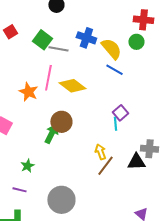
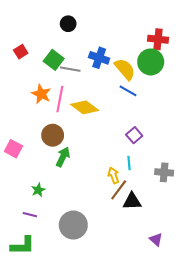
green circle: (136, 42) -> (151, 62), size x1.6
orange star: (28, 92) -> (41, 94), moved
brown circle: (61, 122) -> (53, 135), moved
cyan line: (115, 124) -> (129, 163), moved
black triangle: (136, 162) -> (132, 201), moved

